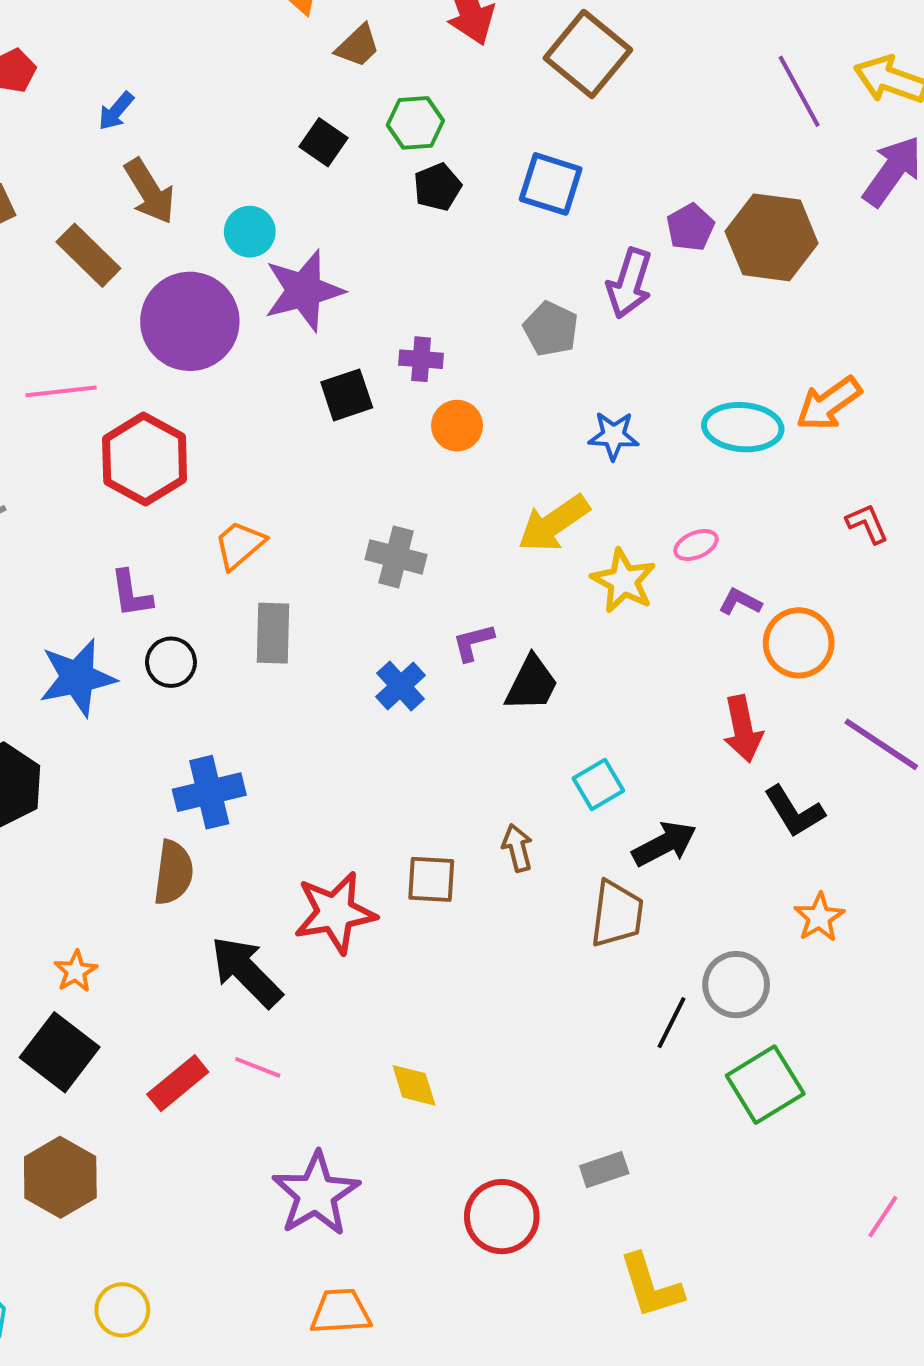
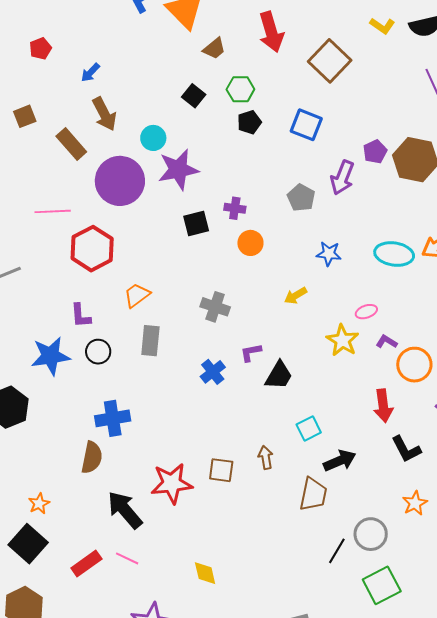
yellow arrow: (554, 523) -> (296, 296), size x0.6
yellow star: (624, 581) -> (342, 340), moved

